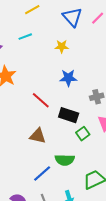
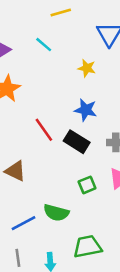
cyan line: (25, 37) -> (44, 45), turned 48
black rectangle: (69, 115) -> (77, 142), moved
brown triangle: (38, 136) -> (15, 171), moved

